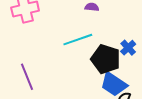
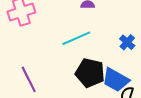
black pentagon: (106, 59) -> (90, 73), moved

